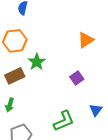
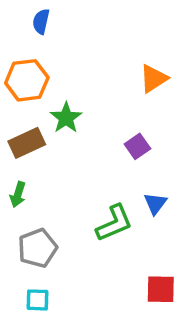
blue triangle: (96, 110) -> (155, 204), moved

